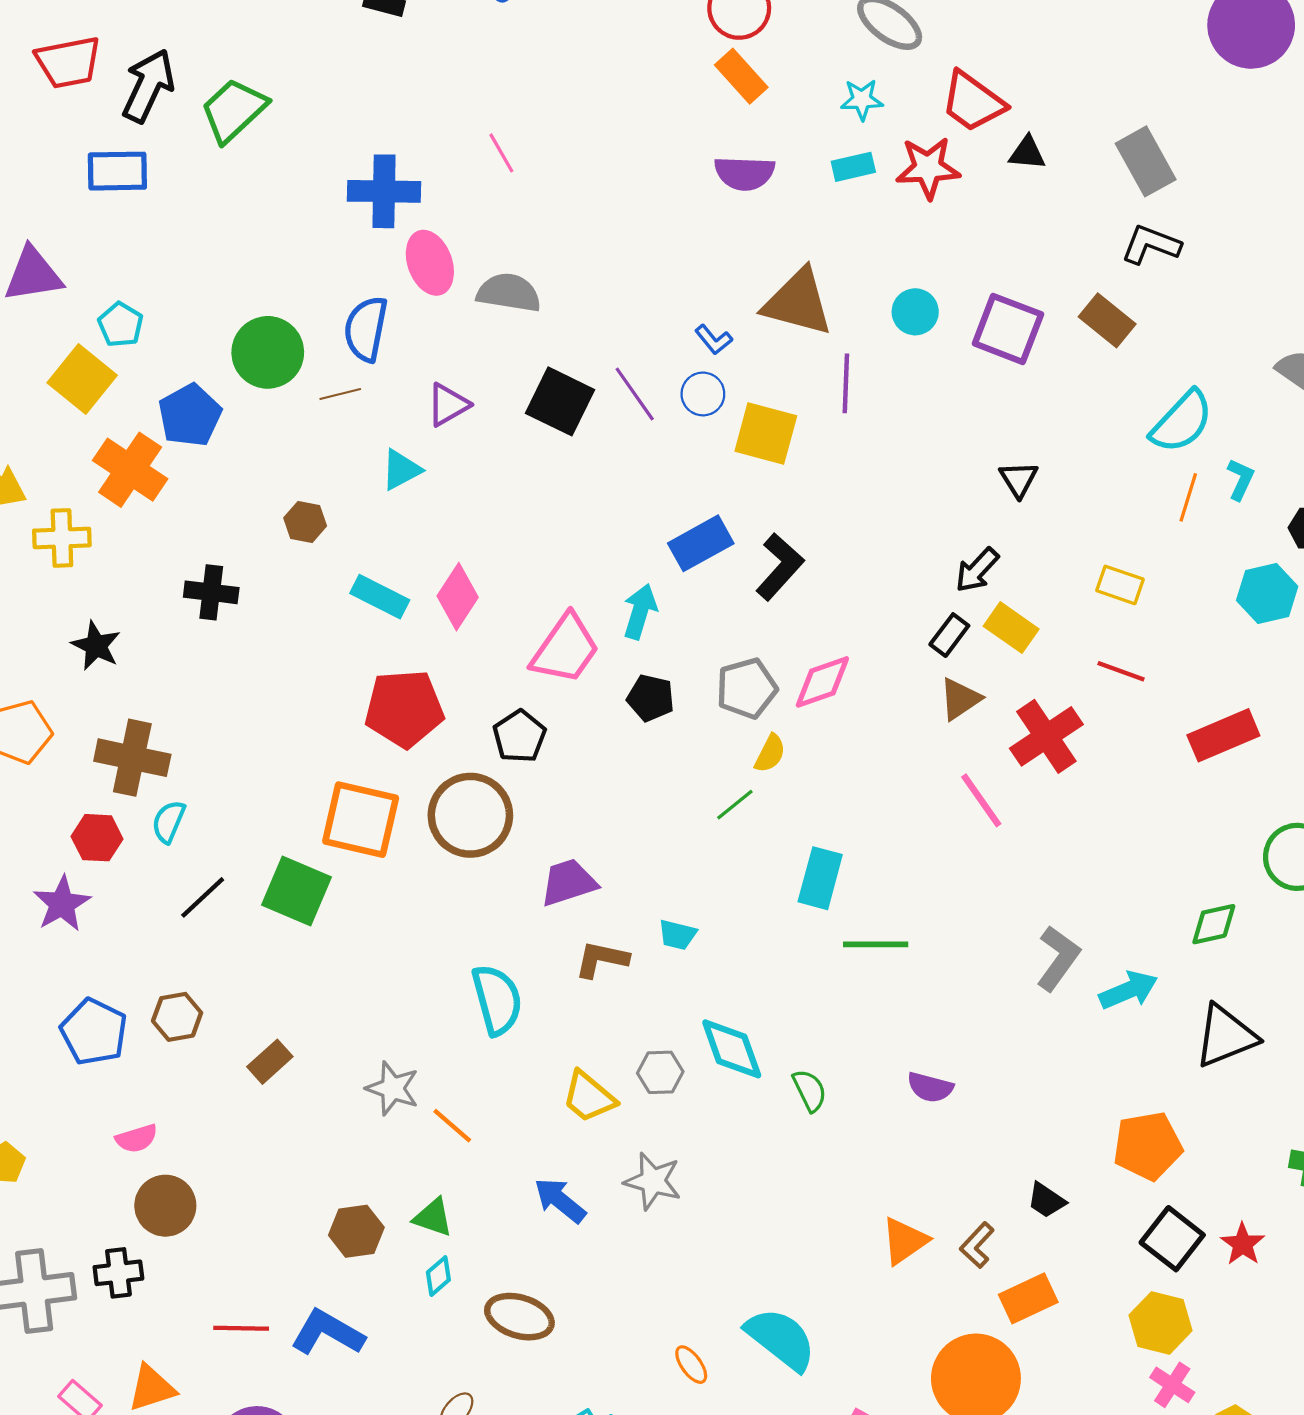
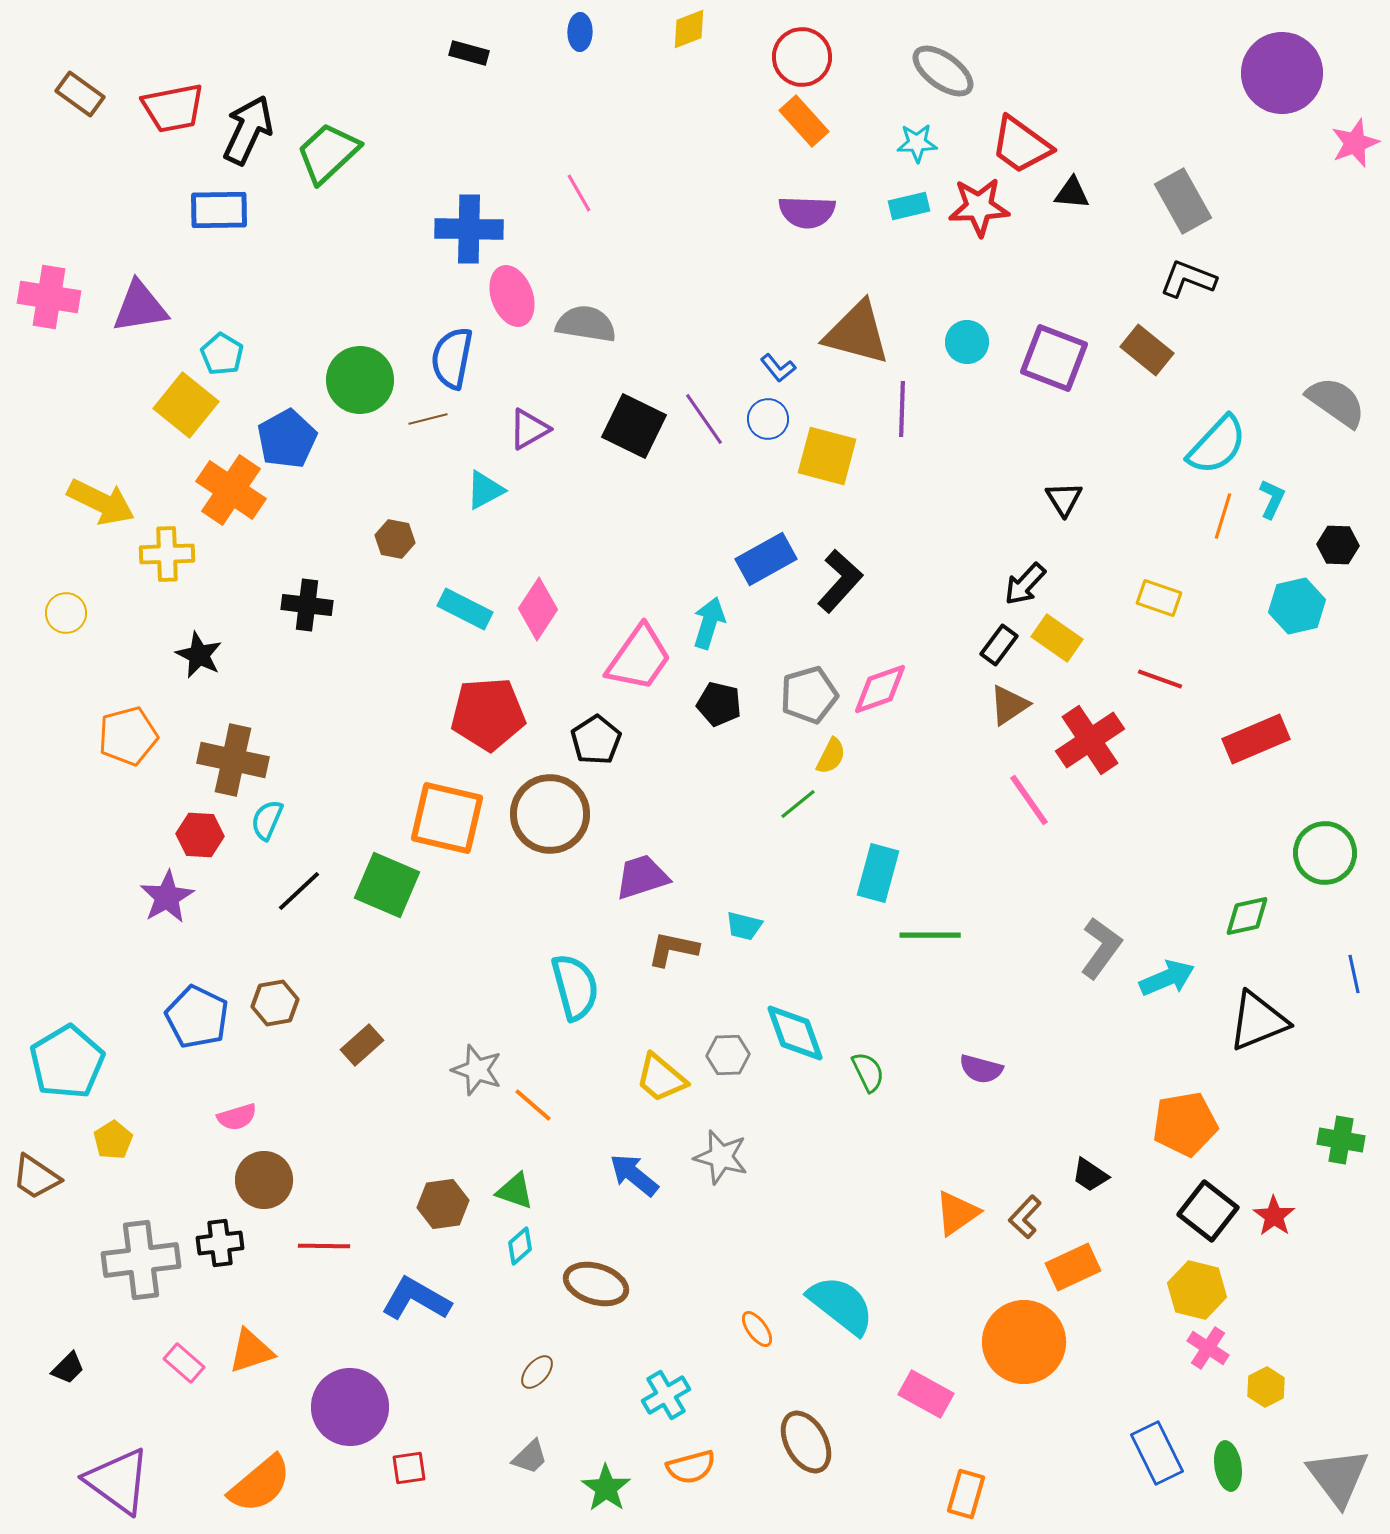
red line: (241, 1328) -> (324, 1246), moved

